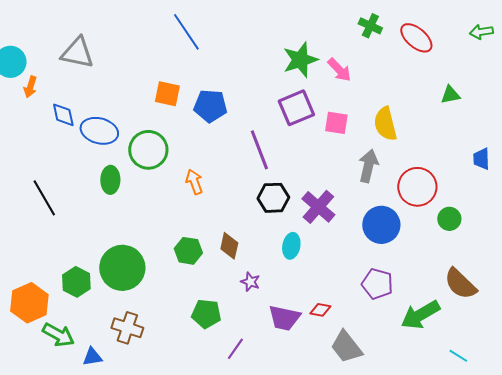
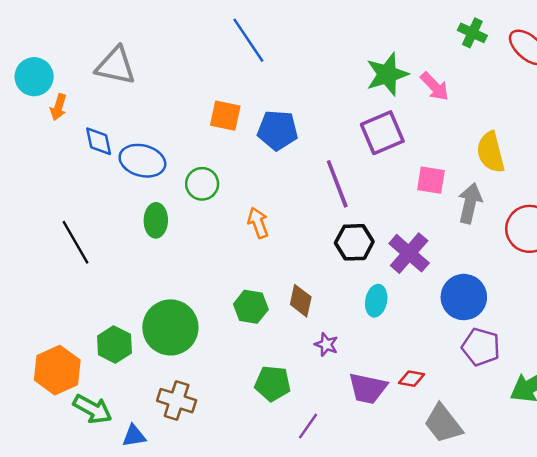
pink square: (336, 123) -> (431, 180), moved
green circle: (148, 150) -> (202, 184), size x0.7
blue circle: (381, 225) -> (464, 297), moved

